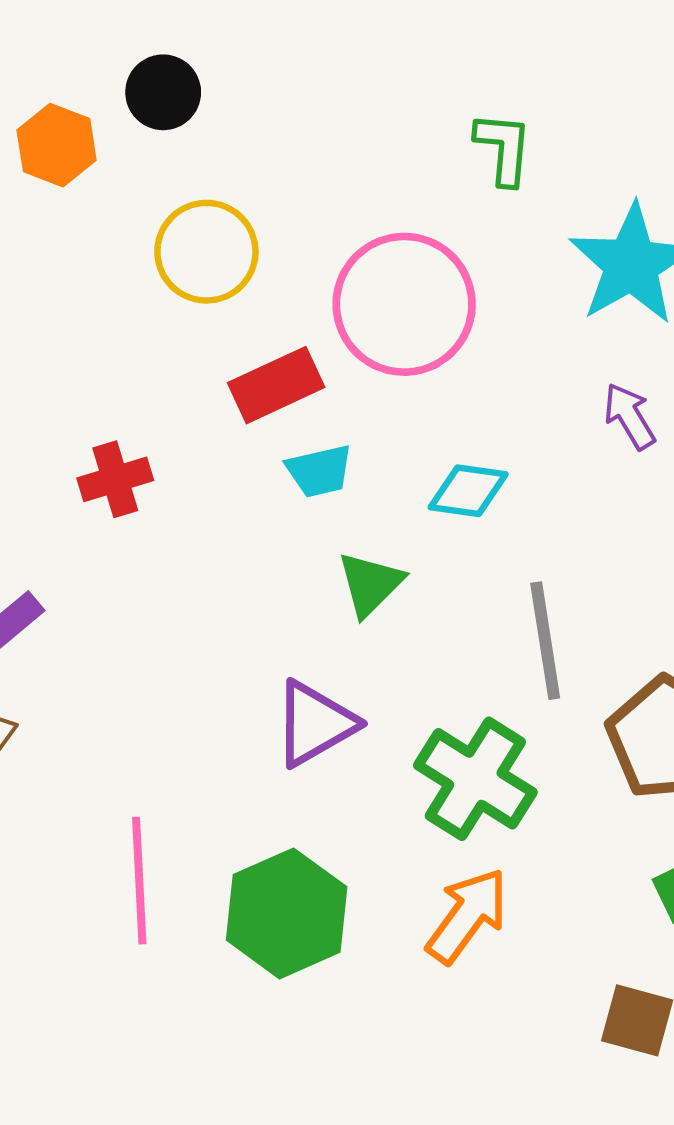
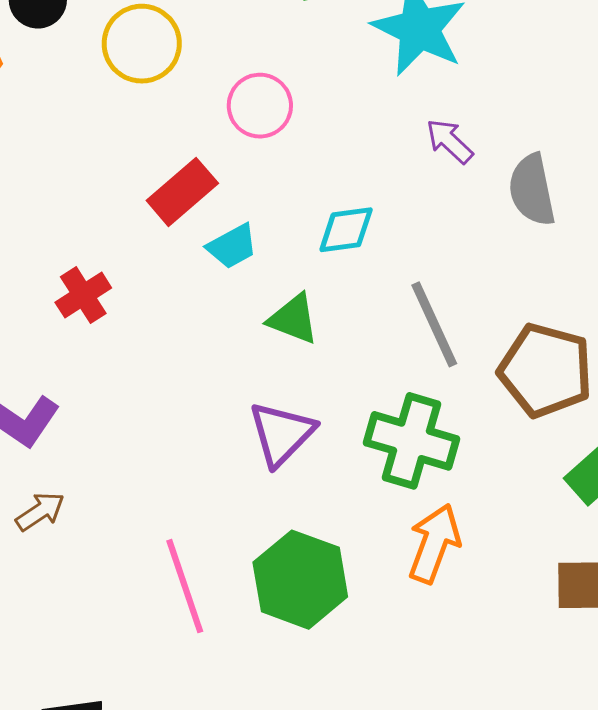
yellow circle: (206, 252) -> (142, 44), moved
pink circle: (404, 304) -> (260, 106), size x0.6
green triangle: (370, 584) -> (293, 319), turned -38

